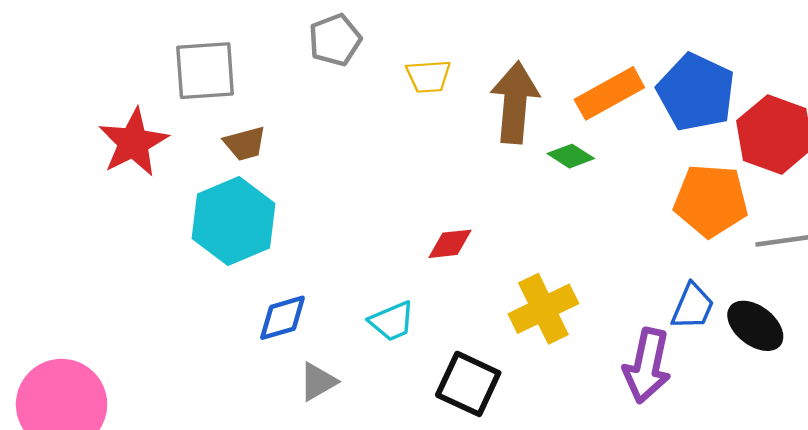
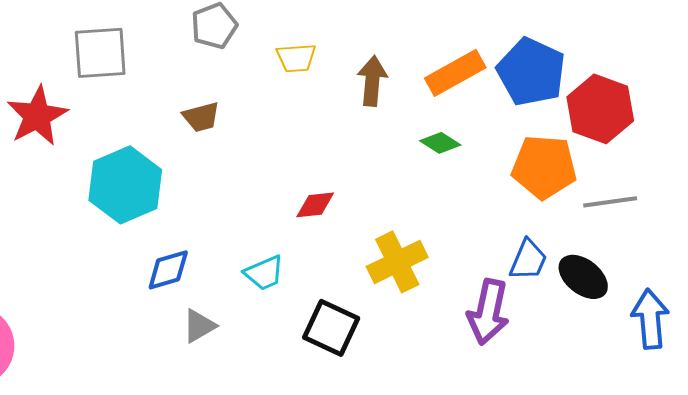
brown arrow: (515, 103) -> (372, 81), size x0.7
brown trapezoid: (245, 144) -> (201, 117), moved
green diamond: (571, 156) -> (440, 143), moved

